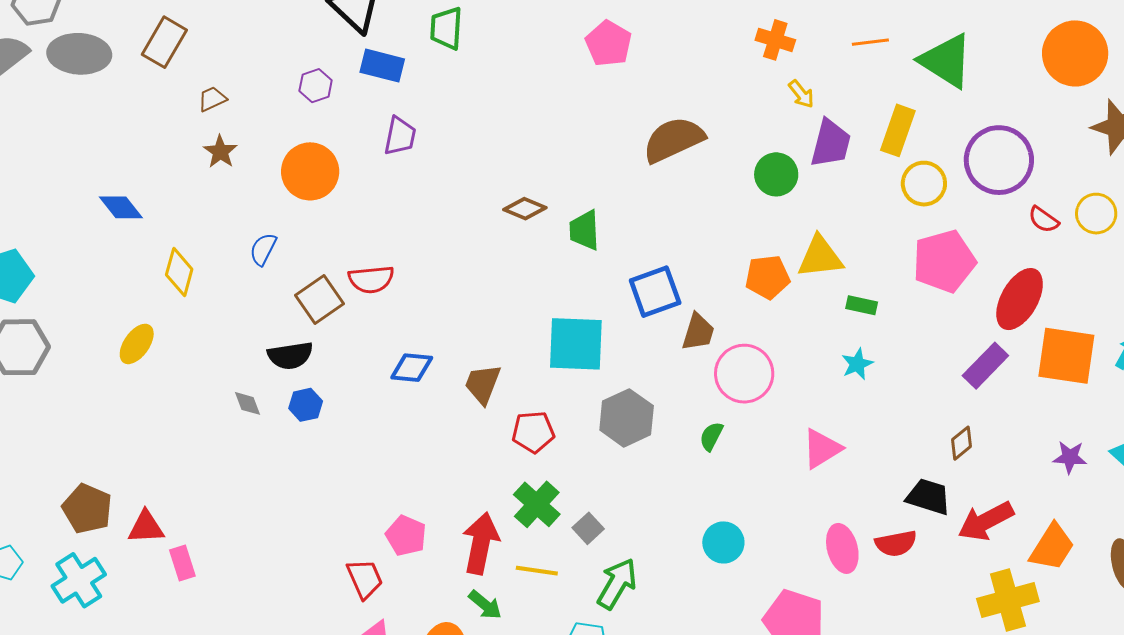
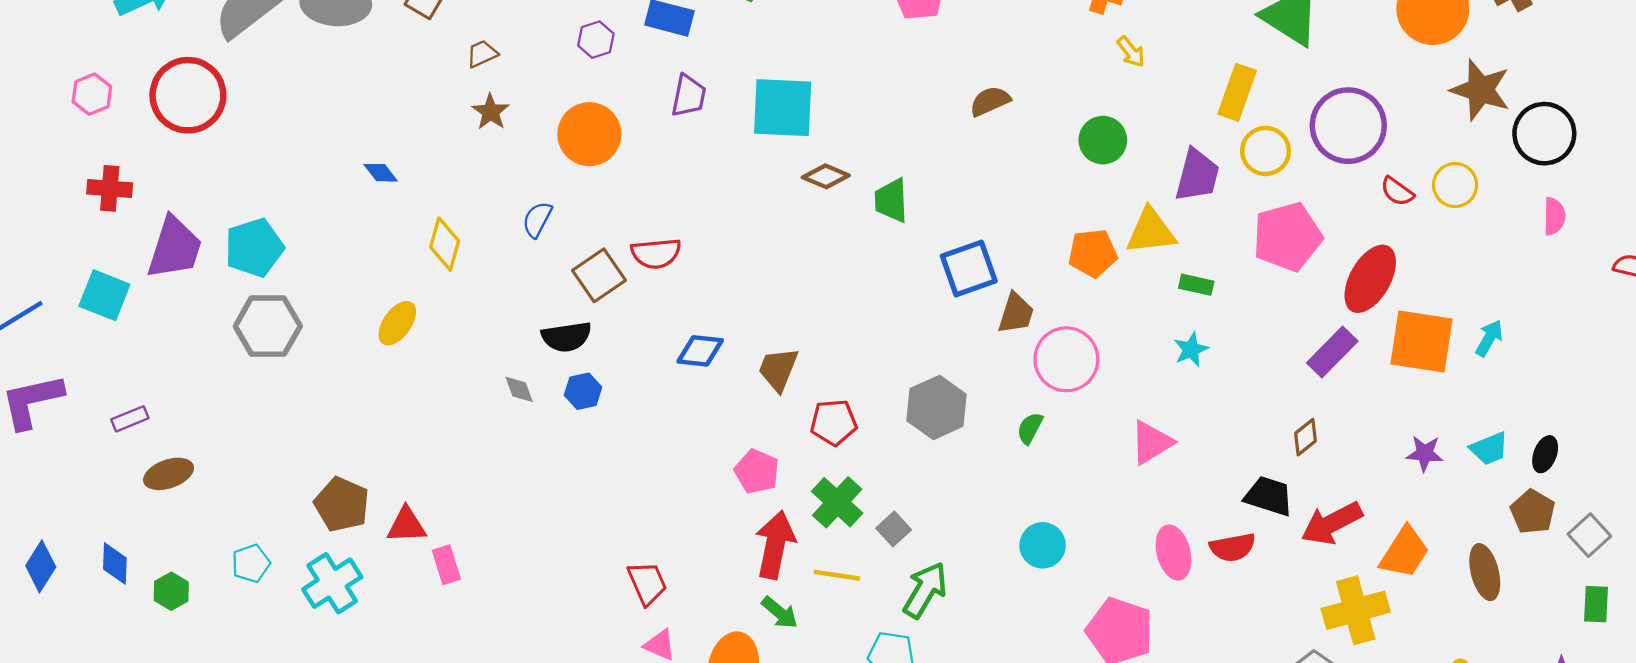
brown semicircle: (674, 140) -> (990, 101), size x0.6
purple trapezoid: (831, 143) -> (1197, 175), moved
blue diamond: (121, 207) -> (381, 173), size x0.7
cyan square: (576, 344) -> (783, 108), moved
pink pentagon: (406, 536) -> (757, 471), moved

